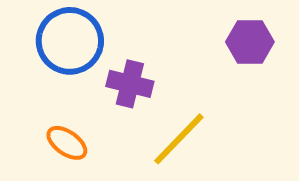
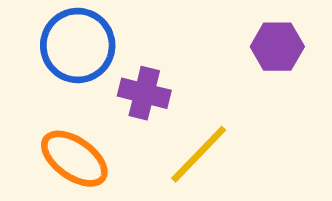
orange ellipse: (67, 143) -> (74, 159), size x1.5

